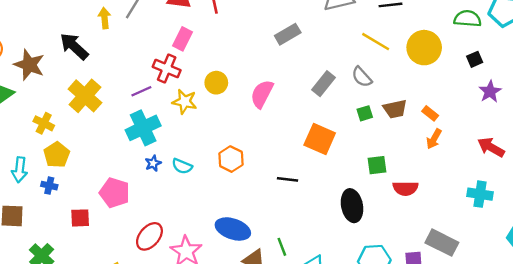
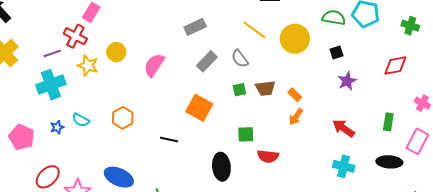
gray rectangle: (288, 34) -> (195, 27), moved
blue star: (153, 163) -> (57, 127), moved
cyan cross: (480, 194) -> (344, 166), moved

